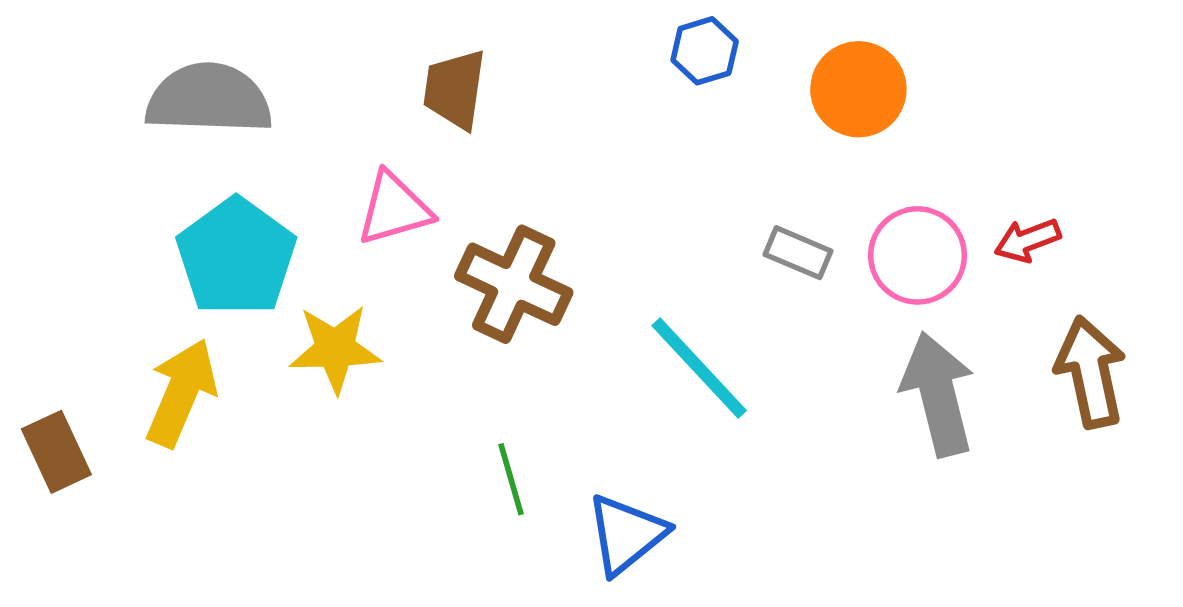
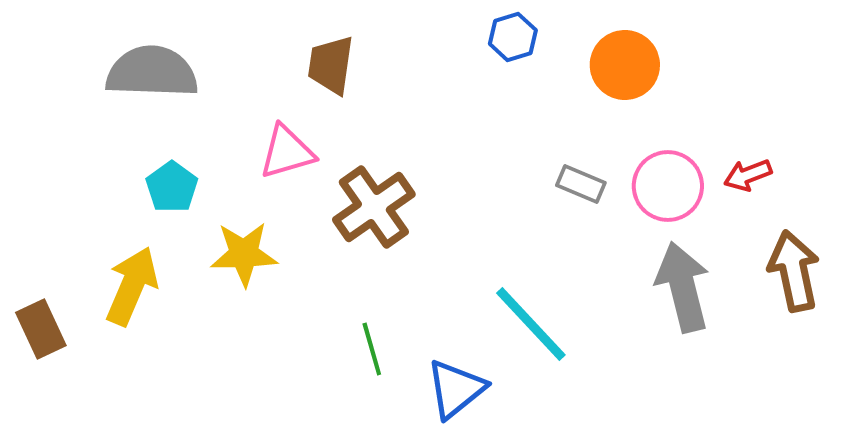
cyan pentagon: (236, 257) -> (172, 187), size x0.6
brown cross: (514, 284) -> (374, 207), turned 30
cyan line: (699, 368) -> (531, 324), moved

